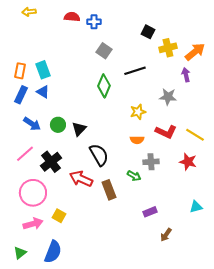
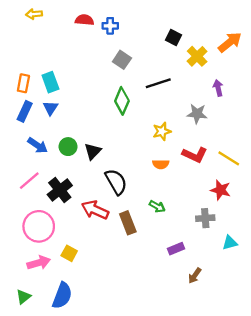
yellow cross: (168, 48) -> (197, 56), turned -30
orange arrow: (195, 52) -> (230, 42), moved
blue triangle: (43, 92) -> (50, 108), turned 32
gray cross: (151, 162) -> (205, 218), moved

